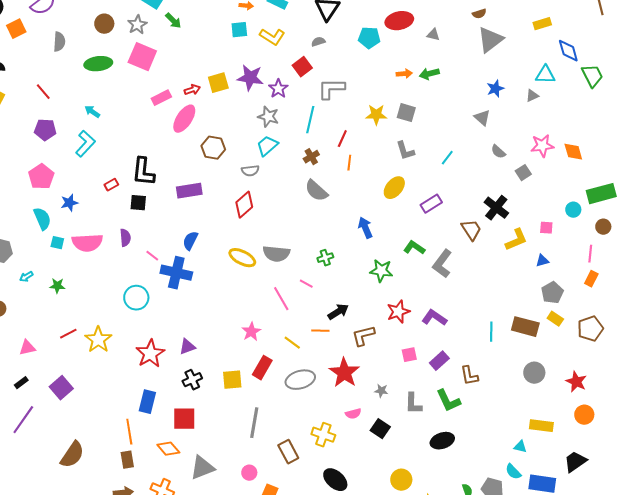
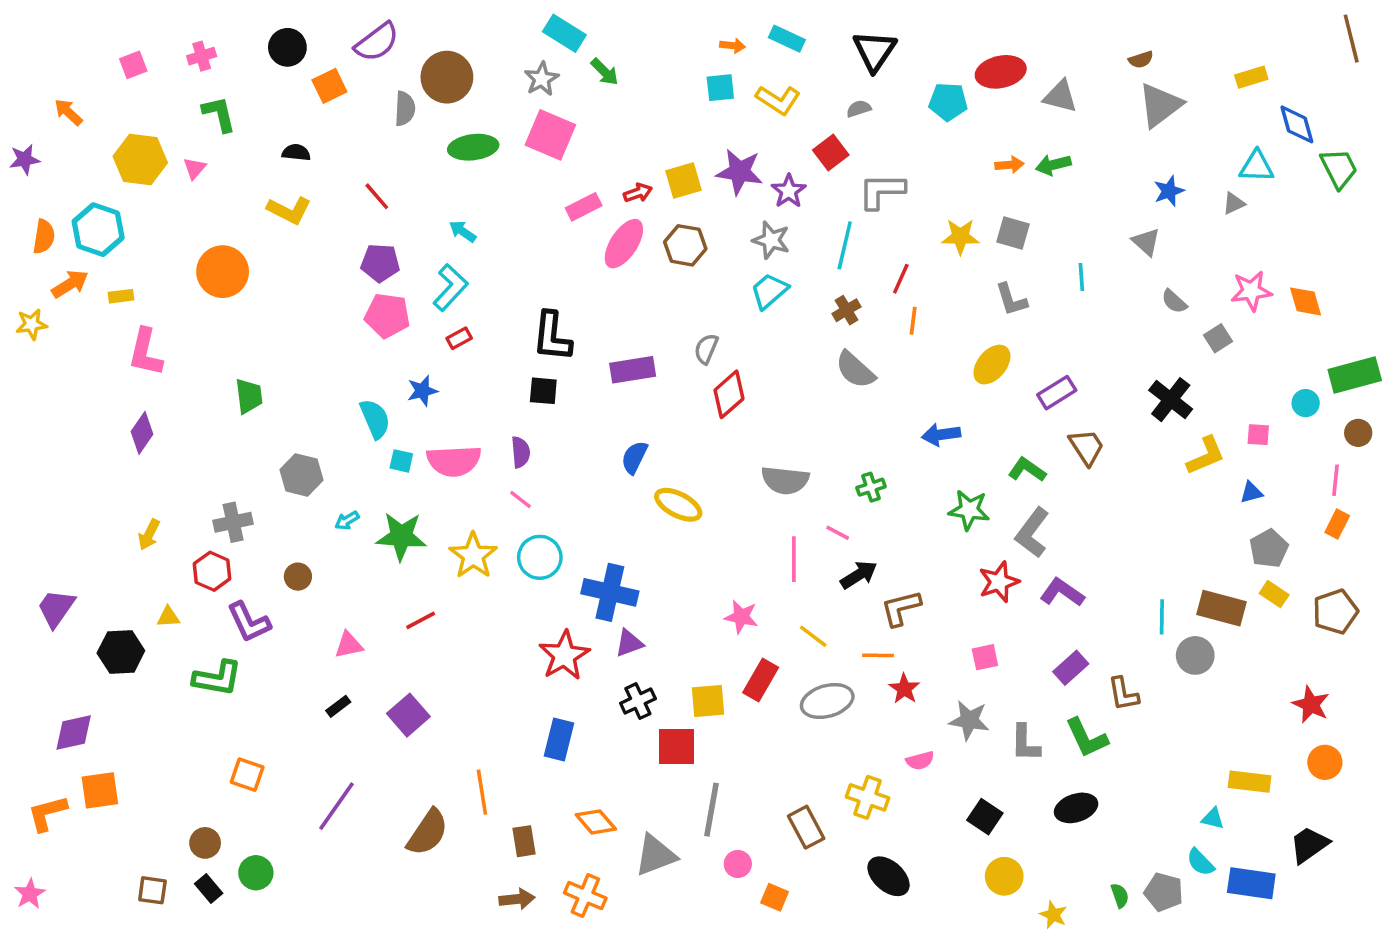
brown circle: (104, 24) -> (447, 77), moved, size x1.5
gray triangle: (433, 35) -> (1060, 96), size x1.5
brown hexagon: (213, 148) -> (685, 245), moved
cyan line: (447, 158) -> (1081, 277), moved, turned -42
gray semicircle: (250, 171) -> (706, 349), moved, turned 120
pink pentagon: (41, 177) -> (387, 315), moved, turned -30
red rectangle: (111, 185) -> (459, 338), moved
blue arrow: (365, 228) -> (941, 435), turned -75
brown trapezoid: (471, 230) -> (1087, 447), moved
pink line: (152, 256) -> (520, 499), moved
yellow ellipse: (242, 258) -> (678, 505), moved
gray L-shape: (442, 264) -> (1032, 533), moved
blue cross: (176, 273) -> (610, 592), moved
green star: (57, 286) -> (401, 536), size x1.8
pink line: (281, 299) -> (794, 559), turned 30
black arrow: (338, 312) -> (859, 575), moved
orange line: (320, 331) -> (878, 655), moved
pink star: (251, 332) -> (741, 617), turned -30
brown L-shape: (363, 336) -> (901, 608), moved
yellow star: (98, 340) -> (473, 556), moved
pink square: (409, 355) -> (985, 657), moved
red star: (344, 373) -> (904, 689), size x0.6
gray circle: (534, 373) -> (1195, 655), moved
gray star: (381, 391) -> (969, 720), size x1.6
red square: (184, 419) -> (676, 747), moved
purple line: (23, 420) -> (336, 806), moved
gray line: (254, 423) -> (712, 810), moved
black square: (380, 429) -> (985, 817), moved
orange line: (129, 432) -> (482, 792), moved

